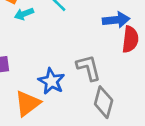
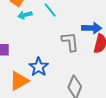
gray L-shape: (89, 68) -> (70, 42), moved

